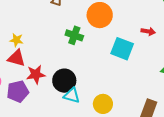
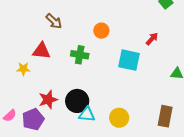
orange circle: (100, 15) -> (101, 31), size x0.6
red arrow: (148, 31) -> (152, 39), turned -48
red triangle: (16, 58) -> (41, 51), moved

